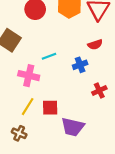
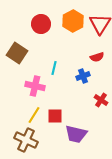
cyan line: (49, 56) -> (54, 68), turned -56
red cross: (99, 91) -> (101, 100), turned -32
brown cross: (19, 133) -> (26, 140), size x1.6

